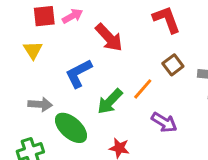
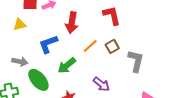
red arrow: (109, 37) -> (72, 23), turned 45
yellow triangle: (33, 50) -> (20, 25), turned 40
orange line: (143, 89) -> (90, 46), moved

